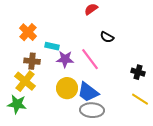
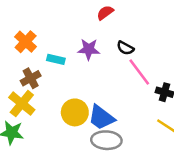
purple star: (65, 59) -> (89, 49), moved
pink line: (90, 59) -> (139, 72), moved
brown cross: (32, 61) -> (31, 78), turned -35

